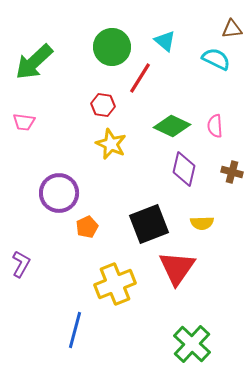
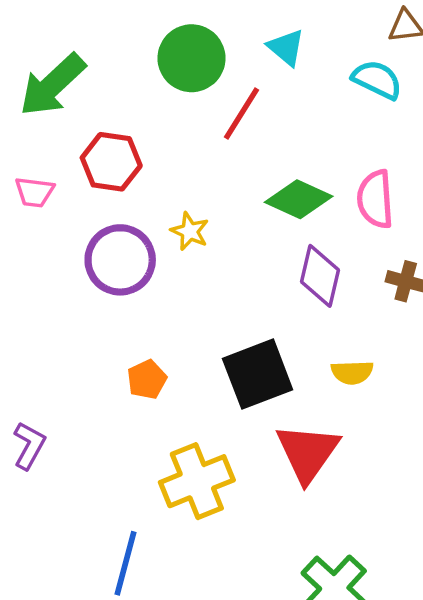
red hexagon: (103, 105) -> (111, 162), moved, size x1.4
pink semicircle: (215, 126) -> (375, 199), size x1.4
yellow star: (111, 144) -> (190, 231), size x0.7
purple circle: (59, 193) -> (120, 260), moved

